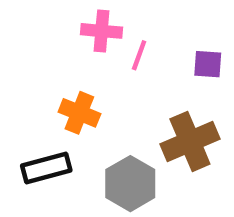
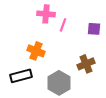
brown cross: (190, 142) -> (86, 64), size x0.7

